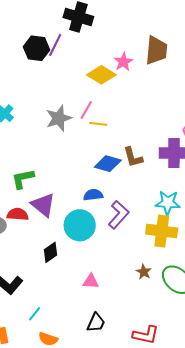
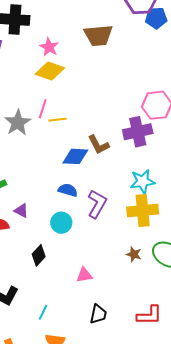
brown trapezoid: (156, 50) -> (98, 35), turned 92
pink star: (123, 62) -> (49, 47), moved
blue semicircle: (93, 195) -> (68, 190), turned 36
purple triangle: (43, 205) -> (21, 211), size x0.6
cyan circle: (80, 225) -> (61, 223), size x0.7
cyan line: (35, 314) -> (43, 312), moved

